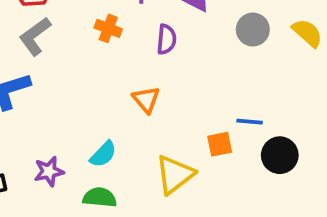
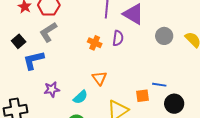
orange cross: (108, 28) -> (95, 43), moved
orange triangle: (146, 100) -> (100, 78), moved
purple star: (49, 171) -> (52, 89), moved

